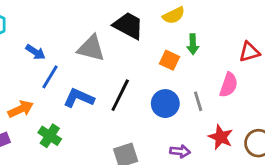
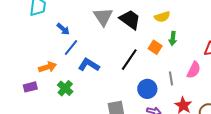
gray triangle: (91, 48) -> (103, 17), moved, turned 35
black line: (120, 95) -> (129, 60), moved
blue circle: (165, 104) -> (147, 89), moved

